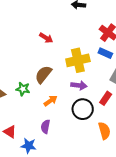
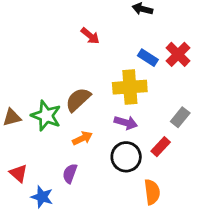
red arrow: (46, 38) -> (90, 36), moved
blue rectangle: (105, 53) -> (148, 58), moved
green star: (23, 89) -> (46, 116), size x1.5

